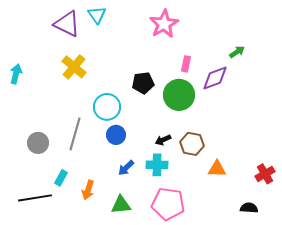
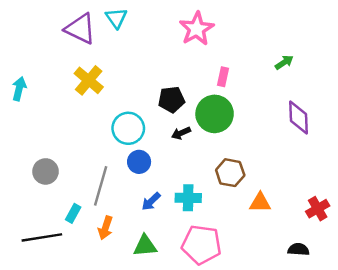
purple diamond: (215, 78) -> (298, 117), moved, turned -72
gray line: (75, 134) -> (101, 186), moved
black arrow: (163, 140) -> (181, 133), moved

